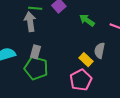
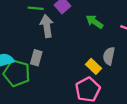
gray arrow: (30, 22) -> (47, 26), moved
green pentagon: (36, 68) -> (17, 73), moved

